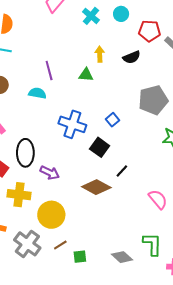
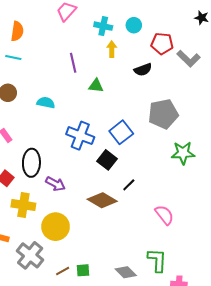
cyan cross: (91, 16) -> (103, 26), turned -30
yellow arrow: (100, 54) -> (112, 49), moved
purple line: (49, 71) -> (73, 63), moved
blue square: (113, 120) -> (121, 132), size x1.6
brown line: (60, 245) -> (63, 271), moved

